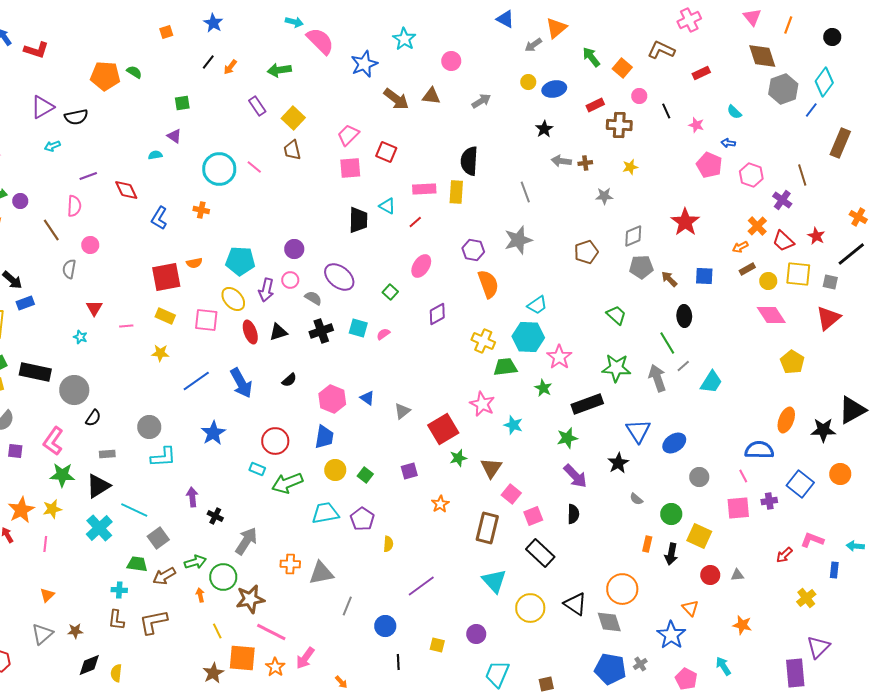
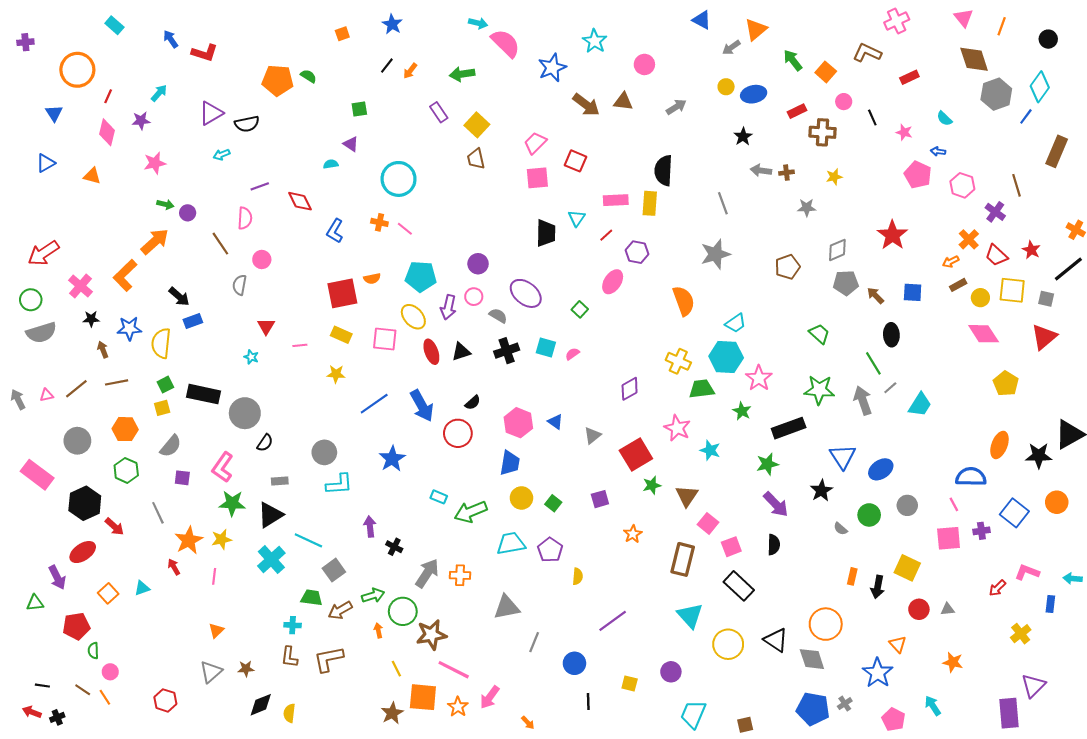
pink line: (254, 167) -> (405, 229), moved
cyan triangle: (387, 206) -> (577, 218), turned 36
purple hexagon: (473, 250) -> (637, 252), moved
purple diamond: (437, 314) -> (630, 389), moved
red circle: (275, 441) -> (458, 433), moved
green circle: (671, 514) -> (869, 515), moved
orange cross: (290, 564) -> (460, 575), moved

